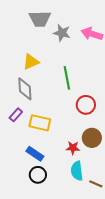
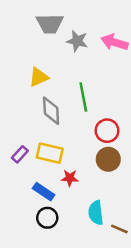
gray diamond: (25, 89) -> (51, 111), moved
purple rectangle: (16, 115) -> (20, 154), moved
brown circle: (92, 138) -> (108, 159), moved
red star: (73, 148) -> (70, 178), moved

